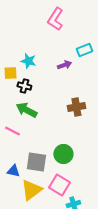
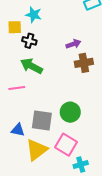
purple arrow: (64, 65) -> (73, 44), moved
pink line: (12, 131) -> (17, 88), turned -35

